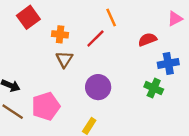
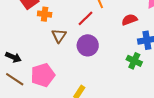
orange cross: (60, 34) -> (45, 14), moved
purple circle: (98, 87) -> (88, 45), moved

